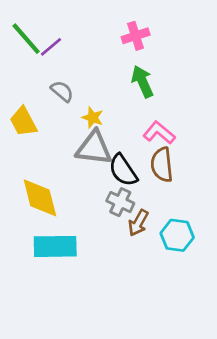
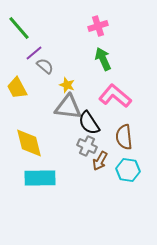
purple line: (51, 47) -> (34, 53), moved
pink L-shape: (159, 133) -> (115, 96), size x1.4
brown semicircle: (162, 165) -> (124, 137), moved

